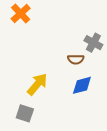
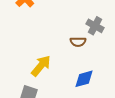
blue diamond: (82, 85) -> (84, 79), moved

